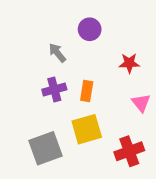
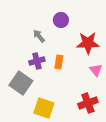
red star: (129, 63) -> (88, 43), size x1.6
yellow square: (87, 129) -> (44, 108), moved, turned 35
gray square: (46, 148) -> (21, 83), moved, turned -35

